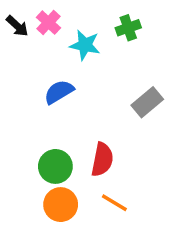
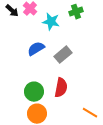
gray rectangle: (147, 102) -> (63, 55), moved
orange line: (114, 203) -> (90, 113), moved

